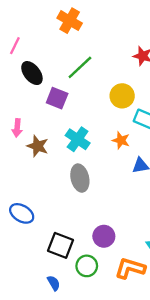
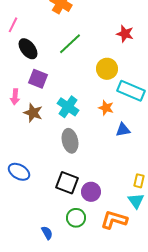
purple square: (57, 98) -> (38, 79), moved
black square: (60, 245) -> (67, 183), moved

